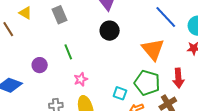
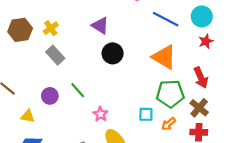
yellow triangle: (25, 13) -> (28, 116), moved
purple circle: (40, 65) -> (50, 96), moved

